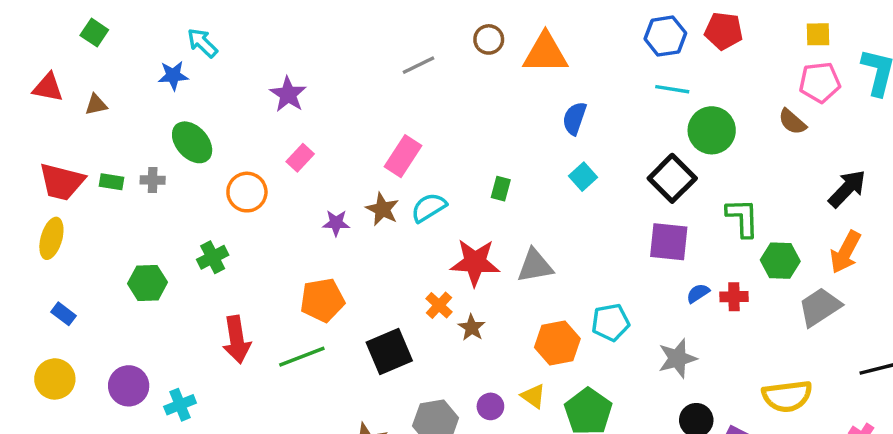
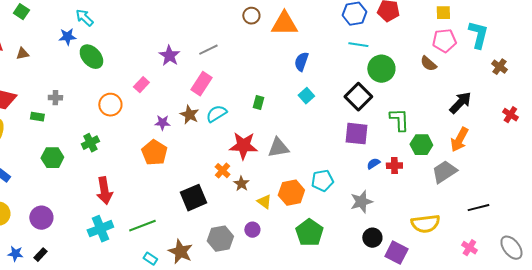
gray line: (418, 65) -> (208, 50), moved
purple star: (288, 94) -> (169, 56), moved
green ellipse: (192, 142) -> (91, 57), moved
green rectangle: (111, 182) -> (37, 117), moved
orange pentagon: (322, 300) -> (154, 153), moved, turned -30
green line: (302, 357) -> (142, 226), moved
yellow triangle: (533, 396) -> (264, 202), moved
cyan cross: (180, 405) -> (100, 229), moved, size x1.4

